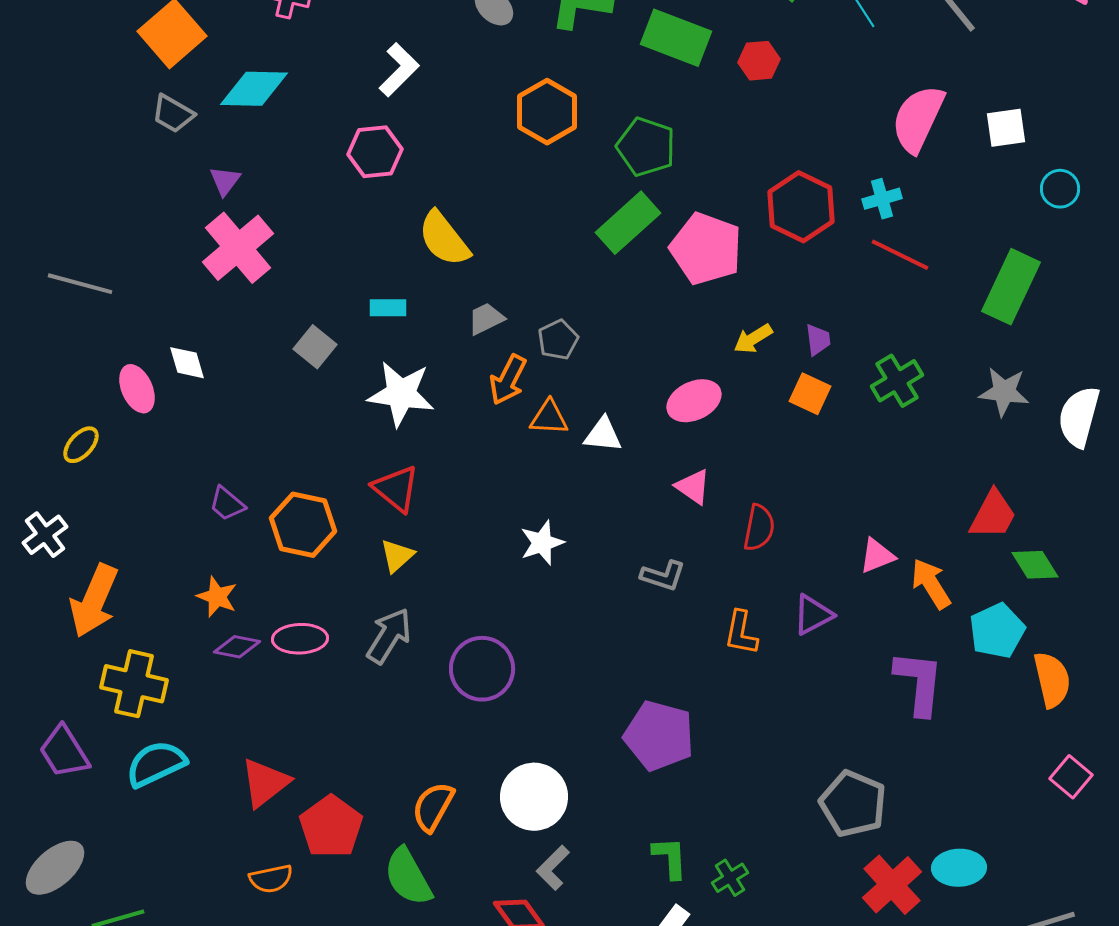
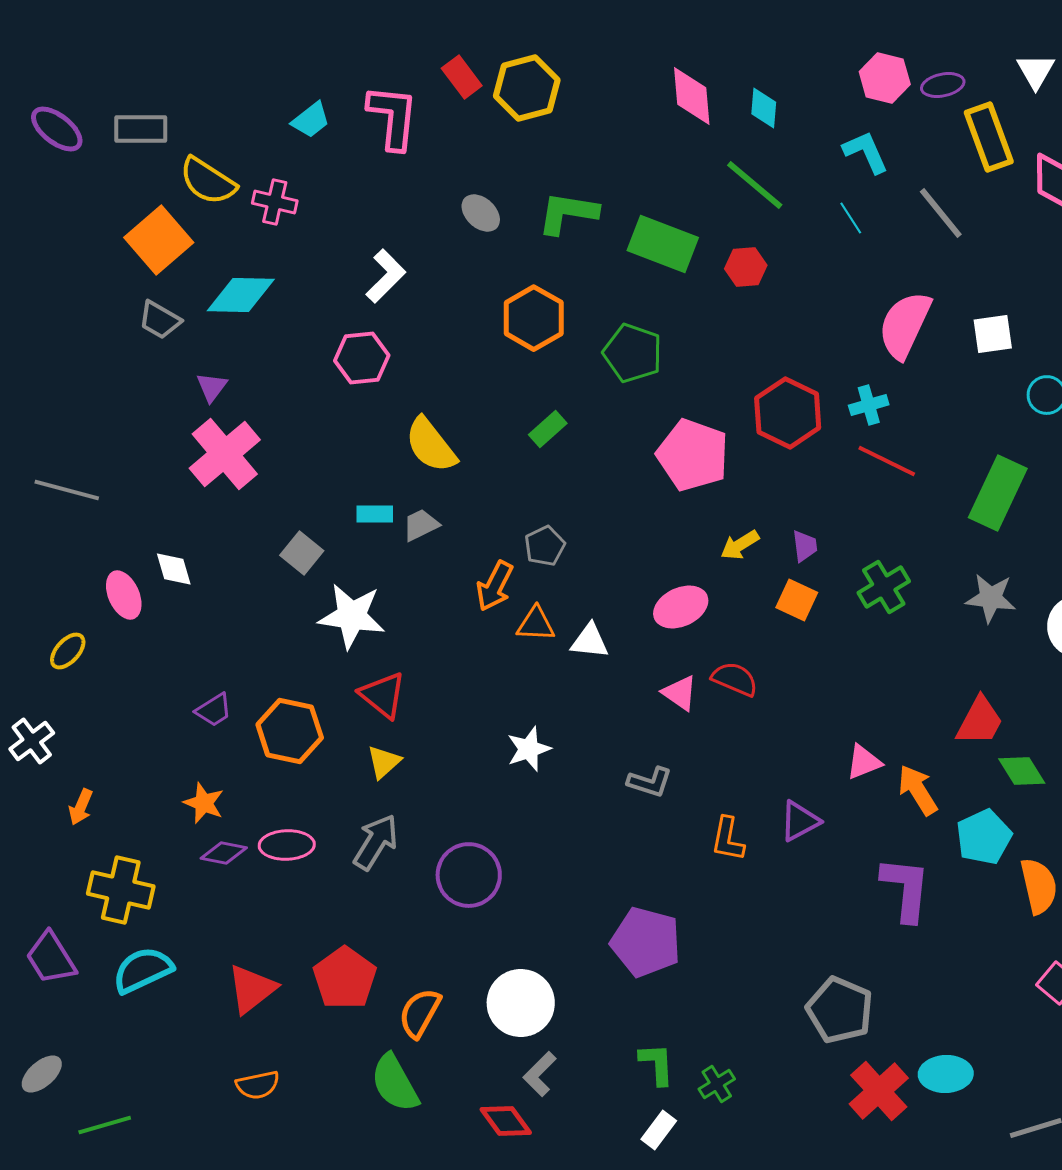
green rectangle: (628, 223) -> (548, 429), moved, size x0.6
gray trapezoid: (486, 319) -> (421, 525), moved
white star: (401, 394) -> (352, 616), moved
purple trapezoid: (227, 504) -> (214, 710), turned -72
red semicircle: (759, 528) -> (735, 679), moved, turned -78
orange arrow: (94, 601) -> (81, 807), size x0.5
red pentagon: (331, 827) -> (345, 978), moved
gray ellipse: (55, 868) -> (42, 1074), size x0.7

